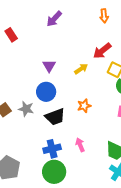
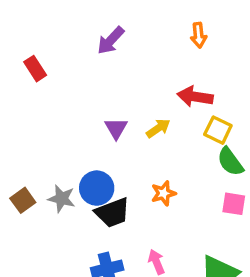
red arrow: (102, 51) -> (195, 97), turned 48
purple triangle: (49, 66) -> (116, 128), moved
blue circle: (46, 92) -> (97, 188), moved

